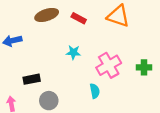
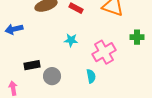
green cross: (144, 67) -> (137, 37), moved
gray circle: (49, 101) -> (52, 76), moved

